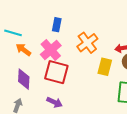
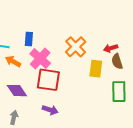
blue rectangle: (57, 25) -> (29, 39), moved
purple diamond: (24, 79) -> (17, 91), turned -30

